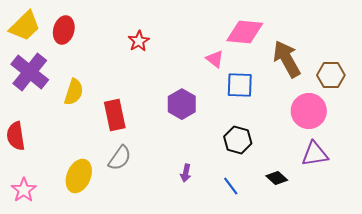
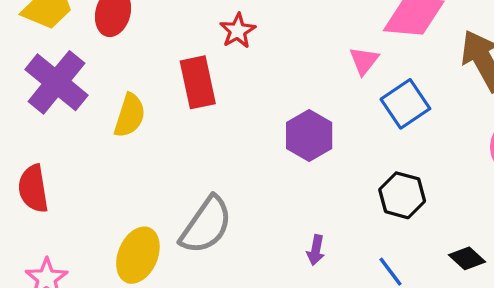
pink triangle: (215, 59) -> (364, 61), turned 30
blue square: (240, 85) -> (405, 104), turned -36
red rectangle: (115, 115) -> (198, 82), moved
gray semicircle: (120, 158) -> (206, 225), size x1.4

